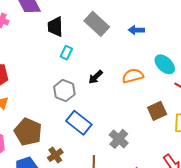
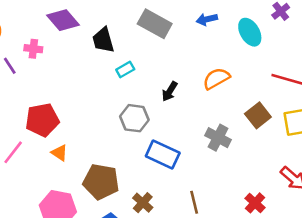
cyan rectangle: (66, 53) -> (125, 70), turned 48
cyan ellipse: (165, 64) -> (250, 32), moved, turned 30
gray cross: (119, 139) -> (218, 138), moved

